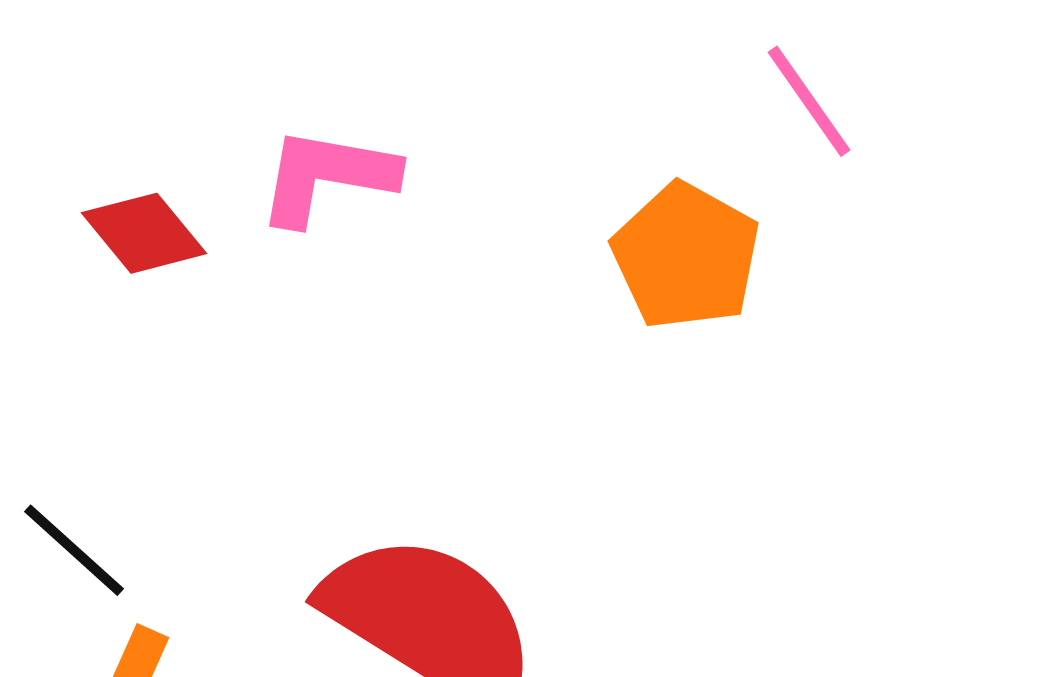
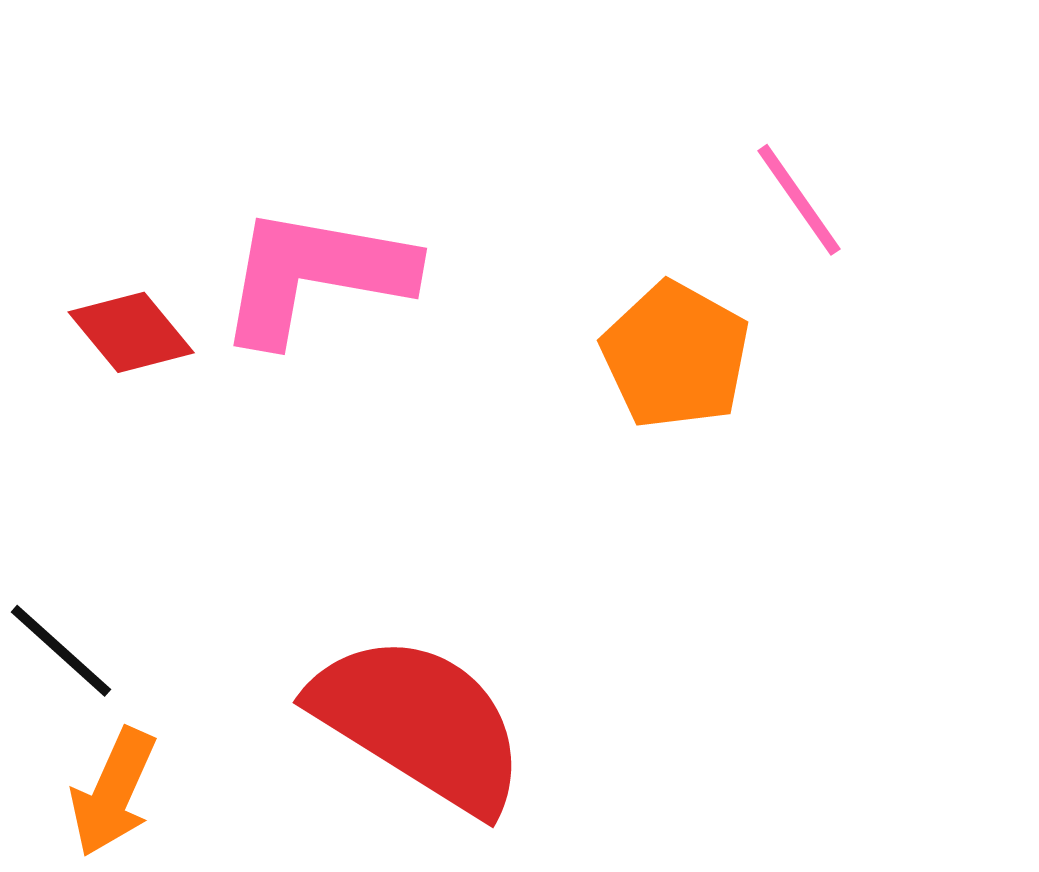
pink L-shape: (327, 176) -> (315, 275), size x1.4

